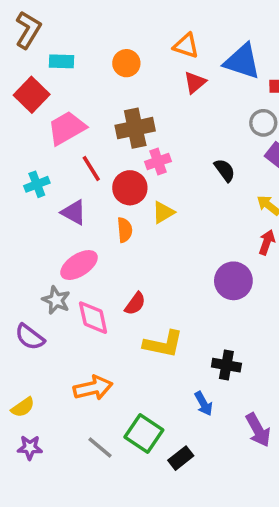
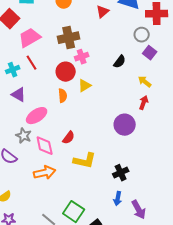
red line: (91, 168) -> (32, 63), moved
black semicircle: (225, 170) -> (120, 62), turned 72
purple triangle: (74, 212) -> (19, 95), moved
black cross: (226, 365) -> (121, 173), turned -35
orange arrow: (93, 388) -> (45, 173), moved
blue arrow: (204, 404) -> (118, 199), moved, turned 40

